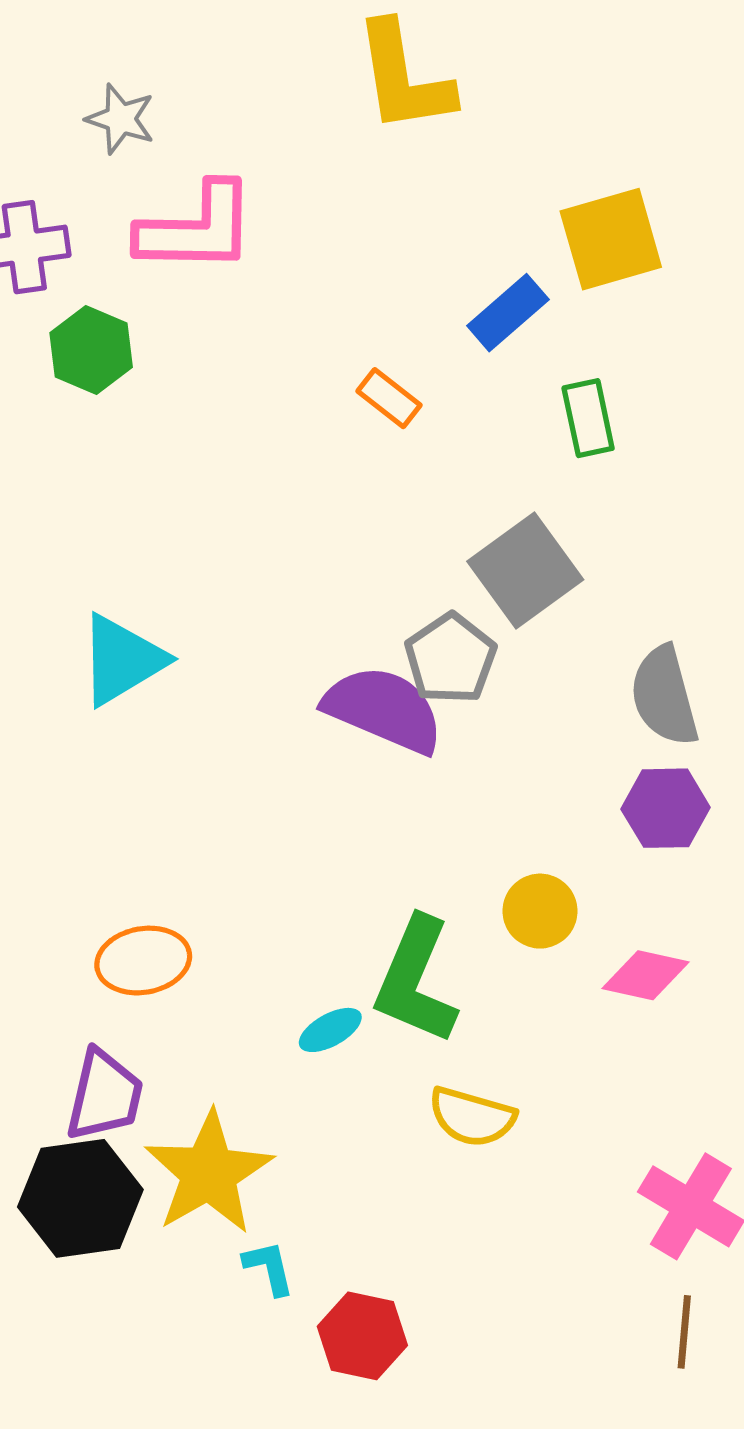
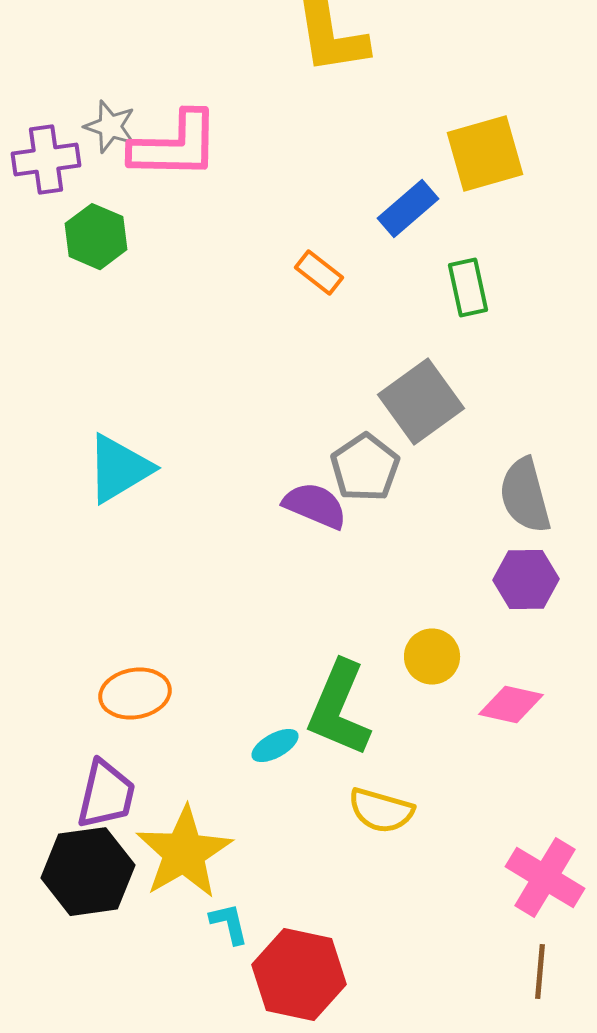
gray star: (121, 119) -> (110, 127), moved
purple semicircle: (384, 709) -> (315, 506), size x0.7
red hexagon: (362, 1336) -> (299, 975), size x1.4

